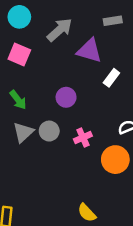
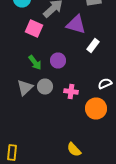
pink square: (19, 54) -> (34, 28), moved
green arrow: (18, 100) -> (35, 62), moved
pink cross: (83, 137) -> (71, 92), turned 32

